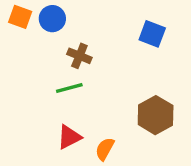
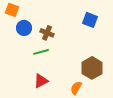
blue circle: (52, 19) -> (24, 28), moved
orange semicircle: (105, 149) -> (76, 88), moved

